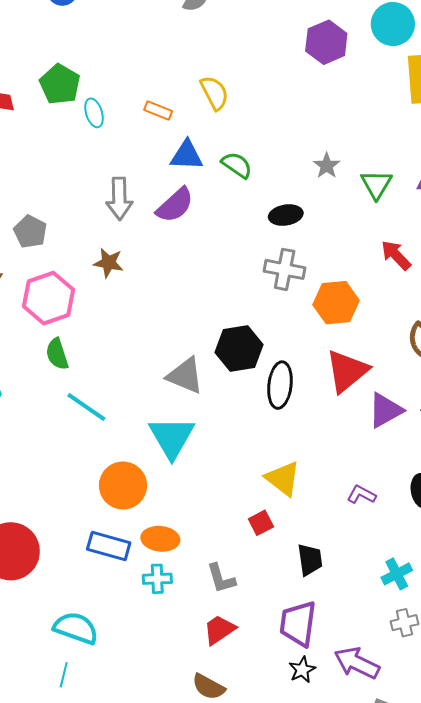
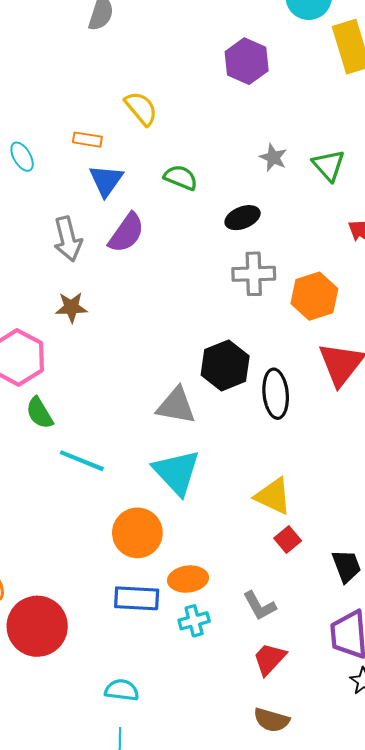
purple hexagon: (326, 42) -> (247, 61), moved
blue triangle: (187, 155) -> (106, 180), moved, turned -45
yellow triangle: (283, 479) -> (273, 496), moved
cyan semicircle: (76, 628) -> (122, 690), size x0.7

